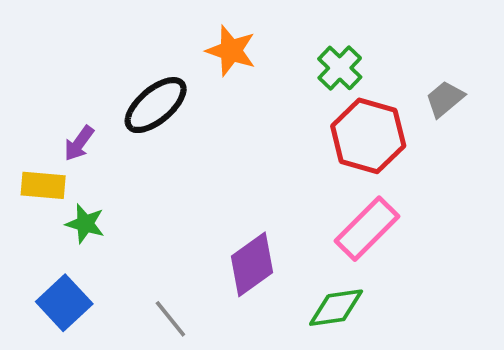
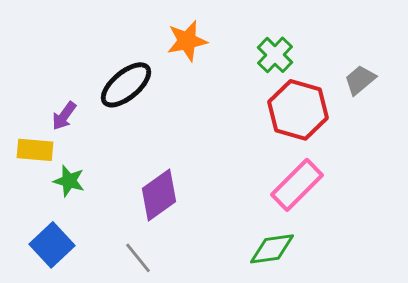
orange star: (231, 51) -> (187, 41), turned -30
purple diamond: (252, 264) -> (159, 195), moved

